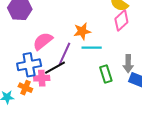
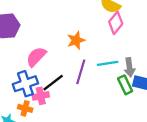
cyan line: (92, 48) -> (108, 63), moved
purple line: (64, 54) -> (81, 72), moved
green rectangle: (106, 74) -> (125, 85), moved

